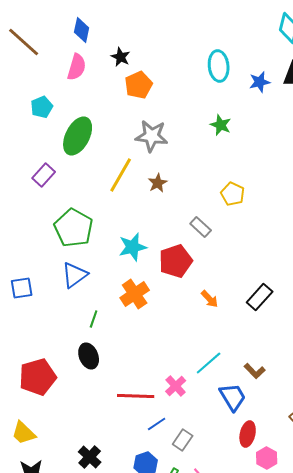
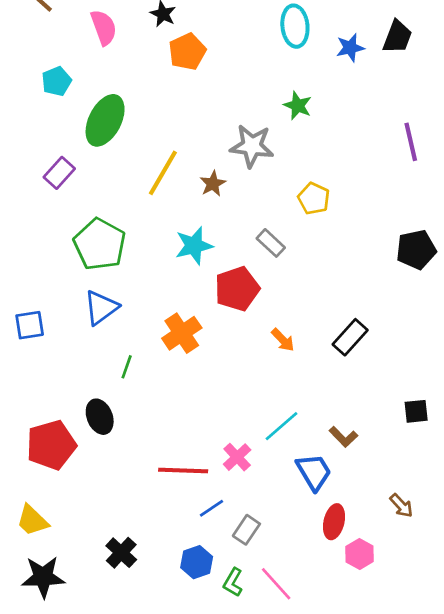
pink semicircle: (77, 67) -> (104, 27), turned -36
gray star: (152, 136) -> (252, 146), moved
cyan star: (133, 247) -> (194, 246), moved
black ellipse: (89, 356) -> (100, 417), moved

